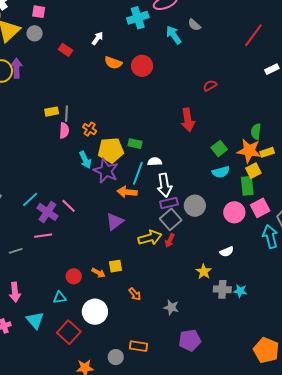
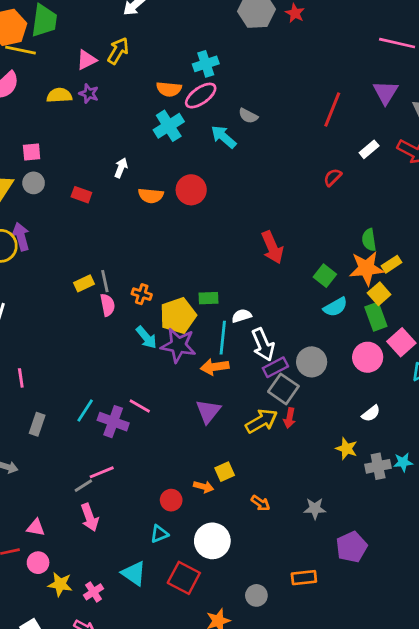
red semicircle: (210, 86) -> (333, 177), moved
pink line: (43, 236) -> (102, 472), moved
pink arrow: (15, 292) -> (90, 517), moved
orange rectangle: (138, 346) -> (304, 578), moved

